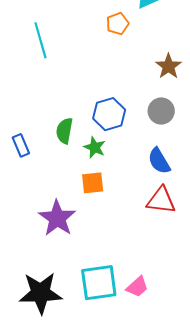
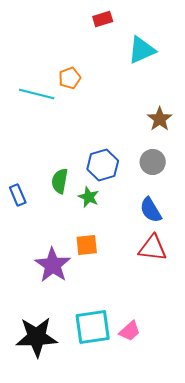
orange pentagon: (118, 24) -> (70, 78), moved
cyan line: (41, 40) -> (37, 94), turned -60
orange square: (93, 183) -> (87, 245), moved

